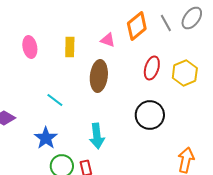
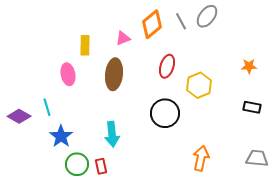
pink triangle: (108, 40) -> (123, 38), turned -42
pink ellipse: (30, 47) -> (68, 74), moved
yellow hexagon: (185, 73) -> (199, 85), moved
cyan line: (55, 100) -> (47, 107), moved, turned 36

